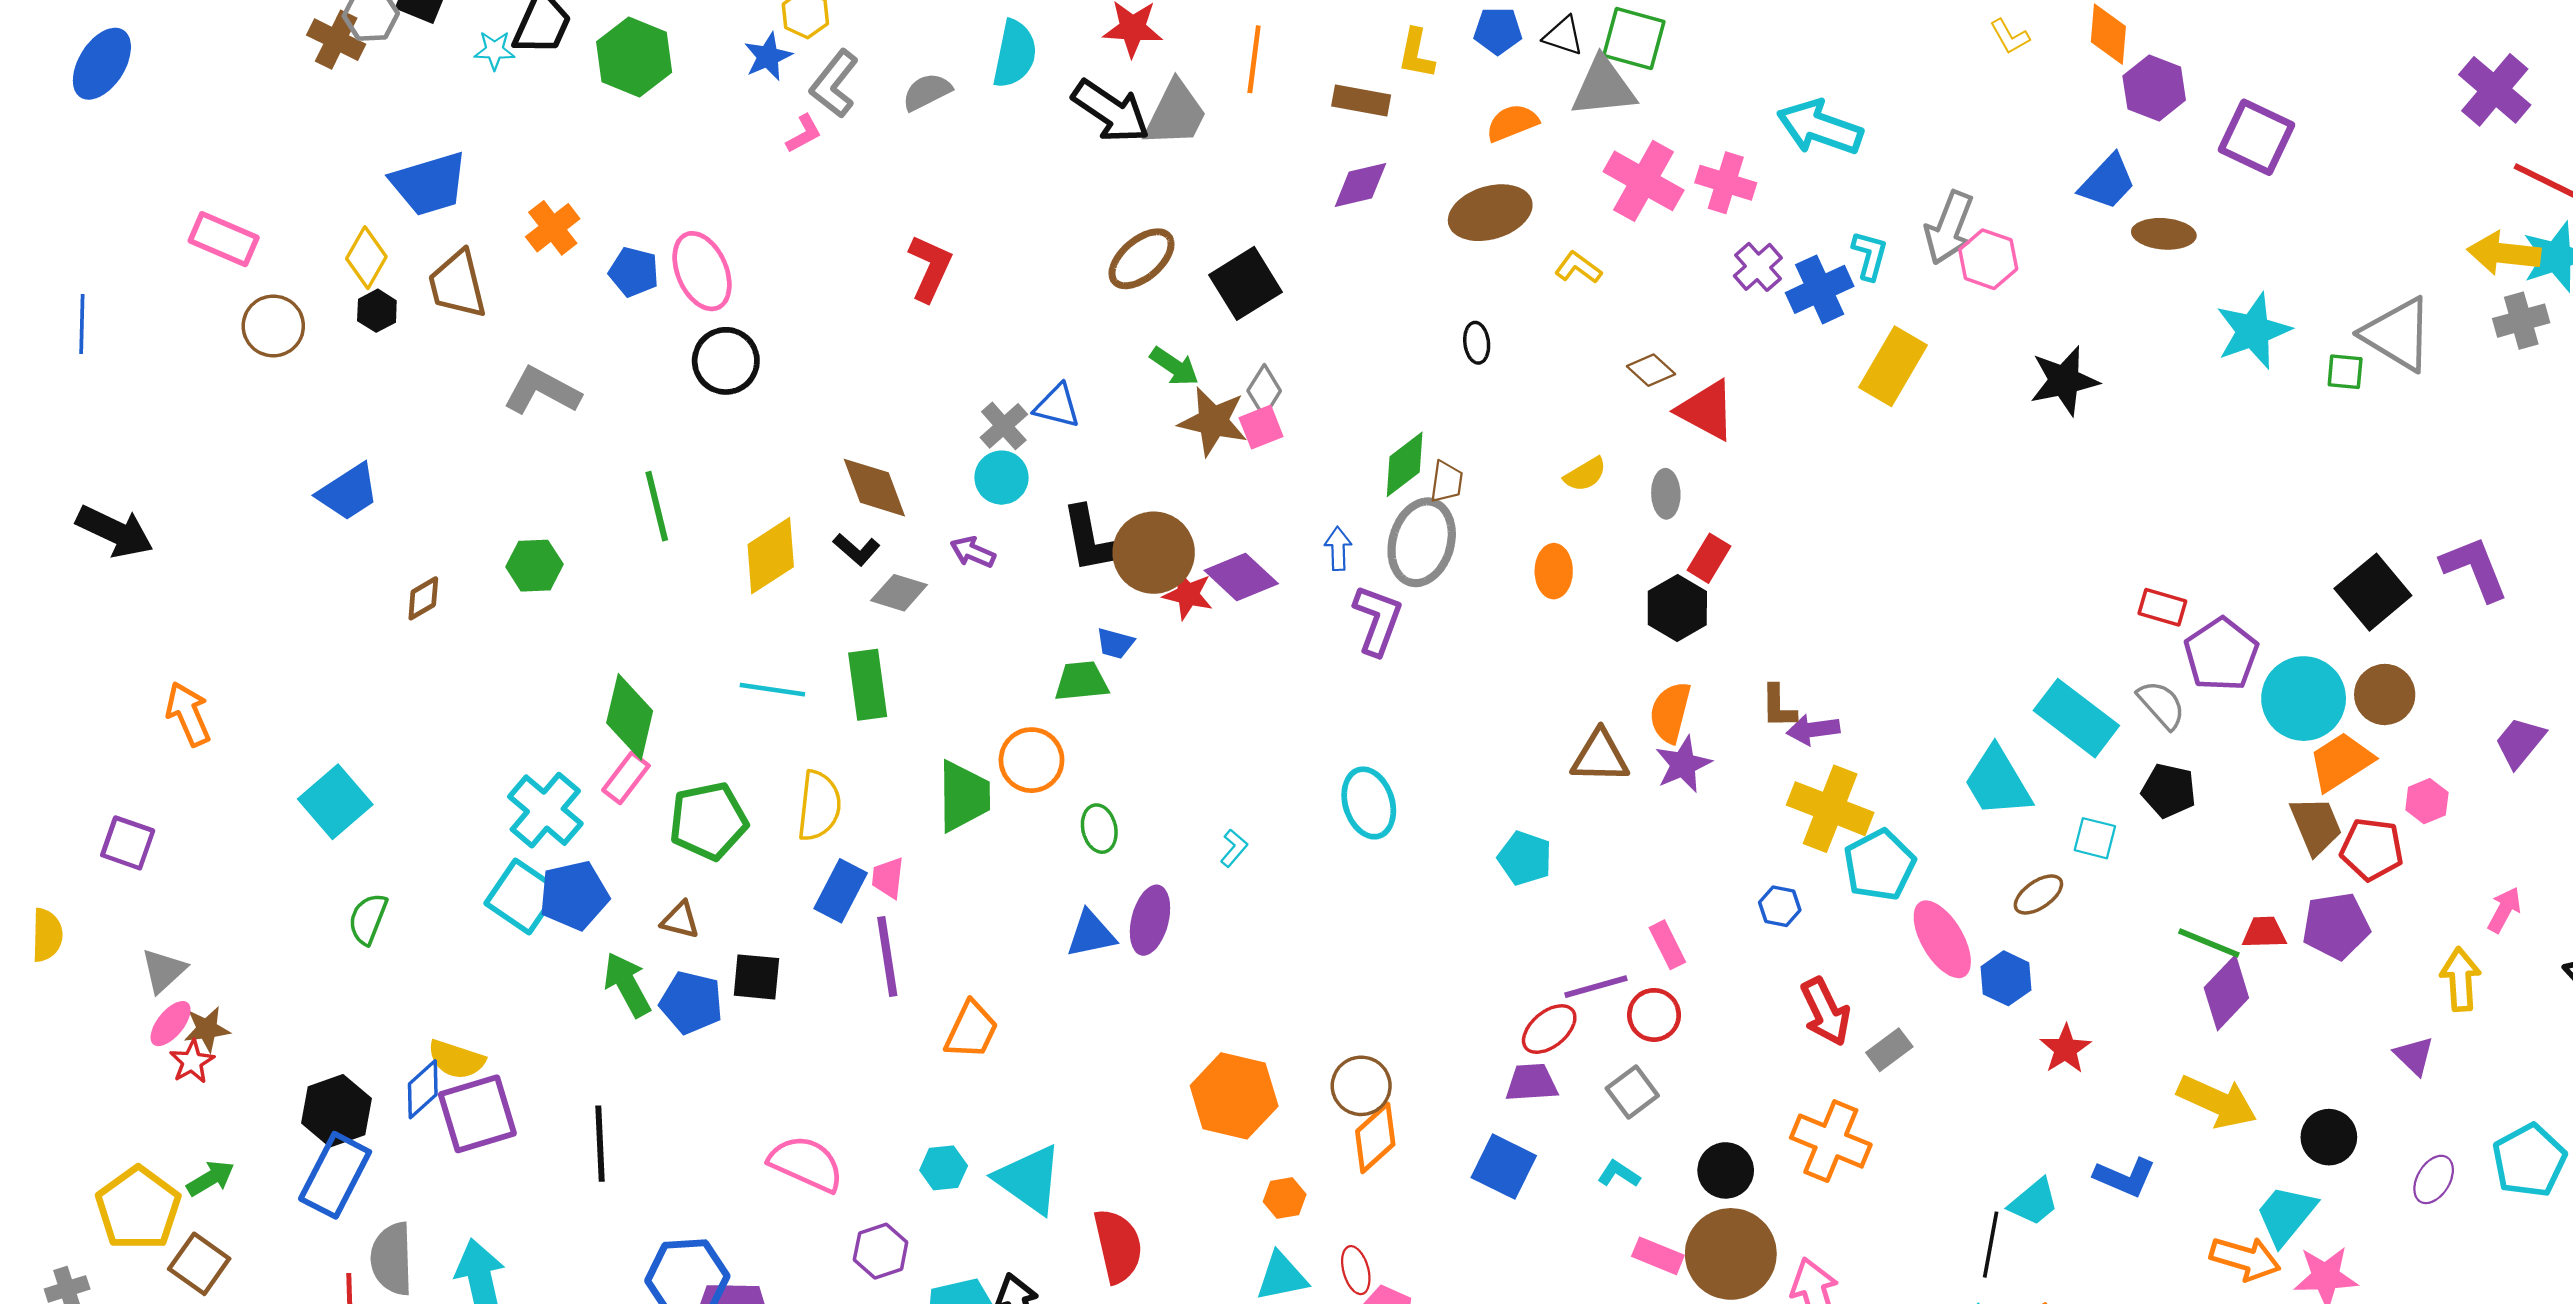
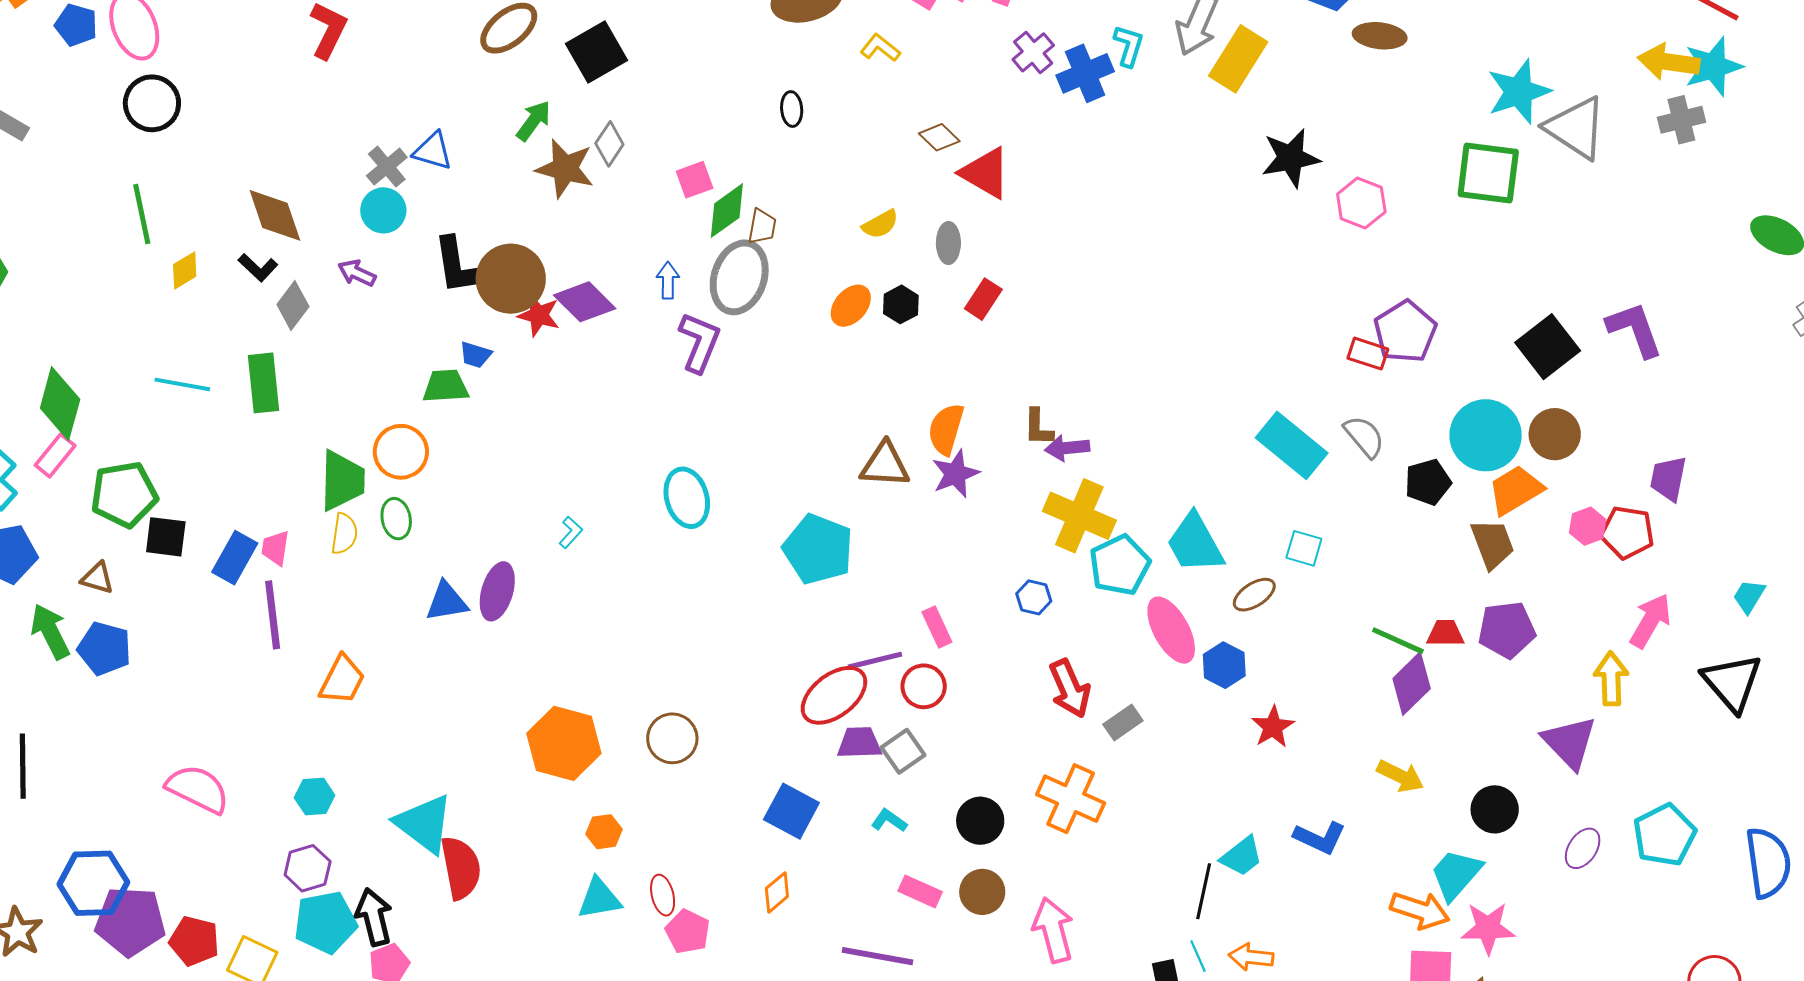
pink hexagon: (1988, 259) -> (1361, 203), moved
cyan star: (2253, 331) -> (1519, 92), moved
green arrow: (1174, 366) -> (534, 121), turned -90
yellow rectangle: (1893, 366) -> (1238, 59), moved
green square: (2345, 372) -> (1488, 173), moved, size x2.0
pink square: (1261, 427) -> (695, 180), moved
green line: (657, 506) -> (142, 214), moved
yellow diamond: (771, 556) -> (185, 270), size x0.6
orange ellipse: (1554, 571) -> (851, 306), turned 39
gray diamond: (899, 593) -> (293, 306), turned -72
black hexagon: (1677, 608) -> (901, 304), moved, size x0.7
purple pentagon: (2221, 654) -> (1405, 332), moved
purple trapezoid: (2520, 742) -> (1668, 479), turned -30
cyan trapezoid: (1998, 782) -> (1195, 543), moved
black pentagon: (2169, 791) -> (1428, 482), moved, turned -30
yellow semicircle: (819, 806) -> (344, 534), moved, size x0.7
green ellipse: (1099, 829) -> (396, 519), moved
red pentagon: (2372, 849) -> (1627, 532), moved
cyan pentagon: (1525, 858) -> (818, 549), size x1.5
pink arrow: (2504, 910) -> (1650, 621), size x1.4
black square: (756, 977) -> (166, 537), moved
red ellipse: (1549, 1029) -> (834, 695), size x1.4
purple triangle: (2414, 1056) -> (1569, 742), size x1.6
purple trapezoid: (1532, 1083) -> (859, 743), moved
yellow arrow: (2217, 1102) -> (1400, 776), size x0.7
orange diamond: (1375, 1138) -> (777, 892), moved, size x0.7
cyan triangle: (1029, 1179) -> (424, 824), moved
purple hexagon: (881, 1251) -> (308, 868), moved
brown circle: (1731, 1254) -> (982, 892), size x0.6

